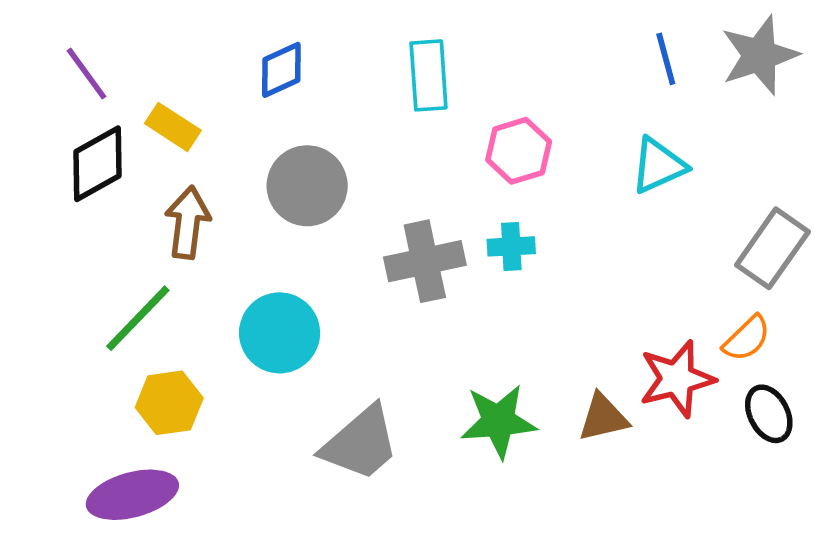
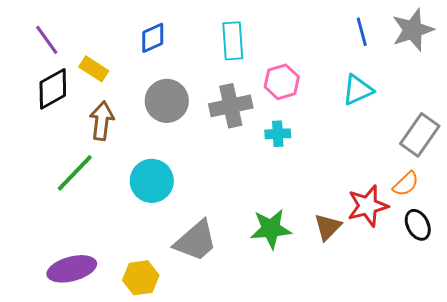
gray cross: (425, 261) -> (231, 106), moved
yellow hexagon: (169, 403) -> (141, 278), moved
brown triangle: (603, 418) -> (328, 227), turned -32

